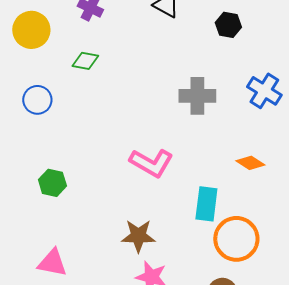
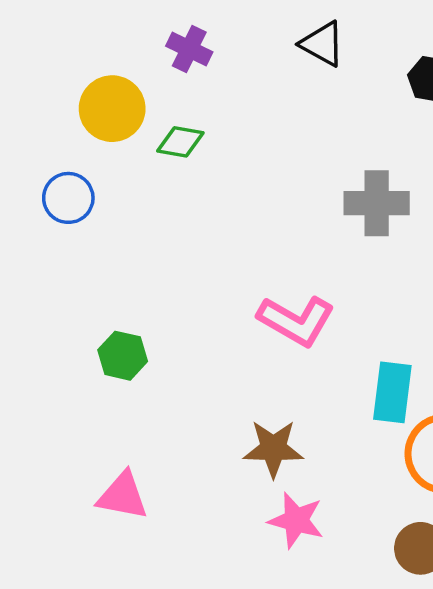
yellow circle: (31, 30) -> (112, 109), moved
blue circle: (37, 100) -> (68, 198), moved

